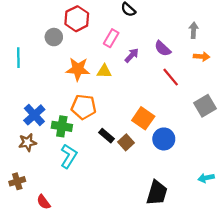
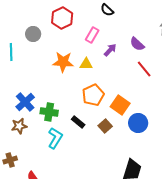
gray circle: (54, 37) -> (33, 34), moved
orange pentagon: (84, 107) -> (93, 95), moved, turned -30
black rectangle: (107, 136) -> (78, 122), moved

